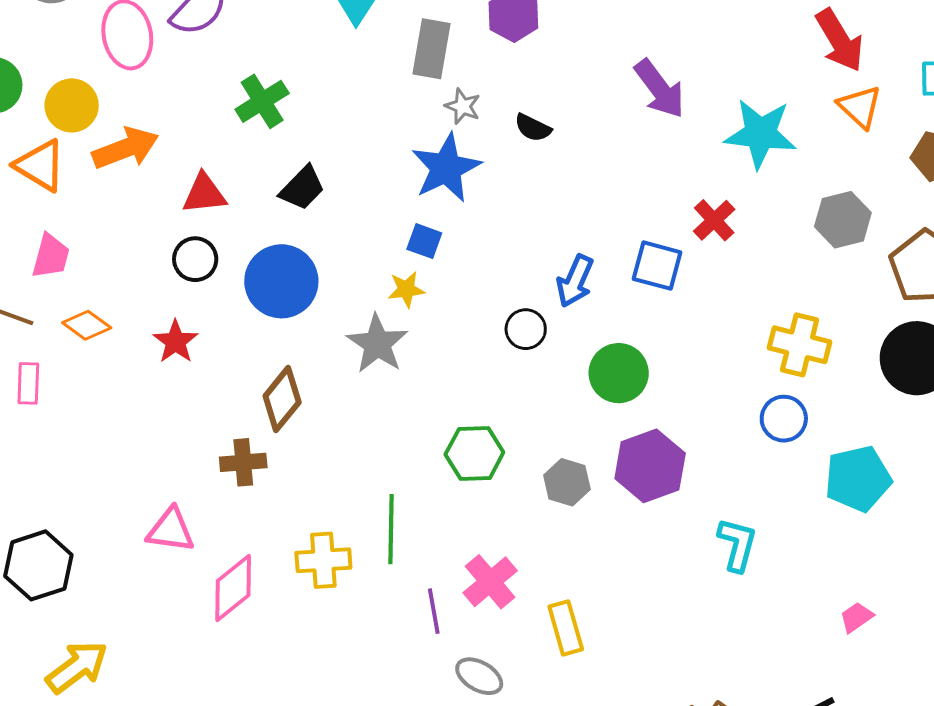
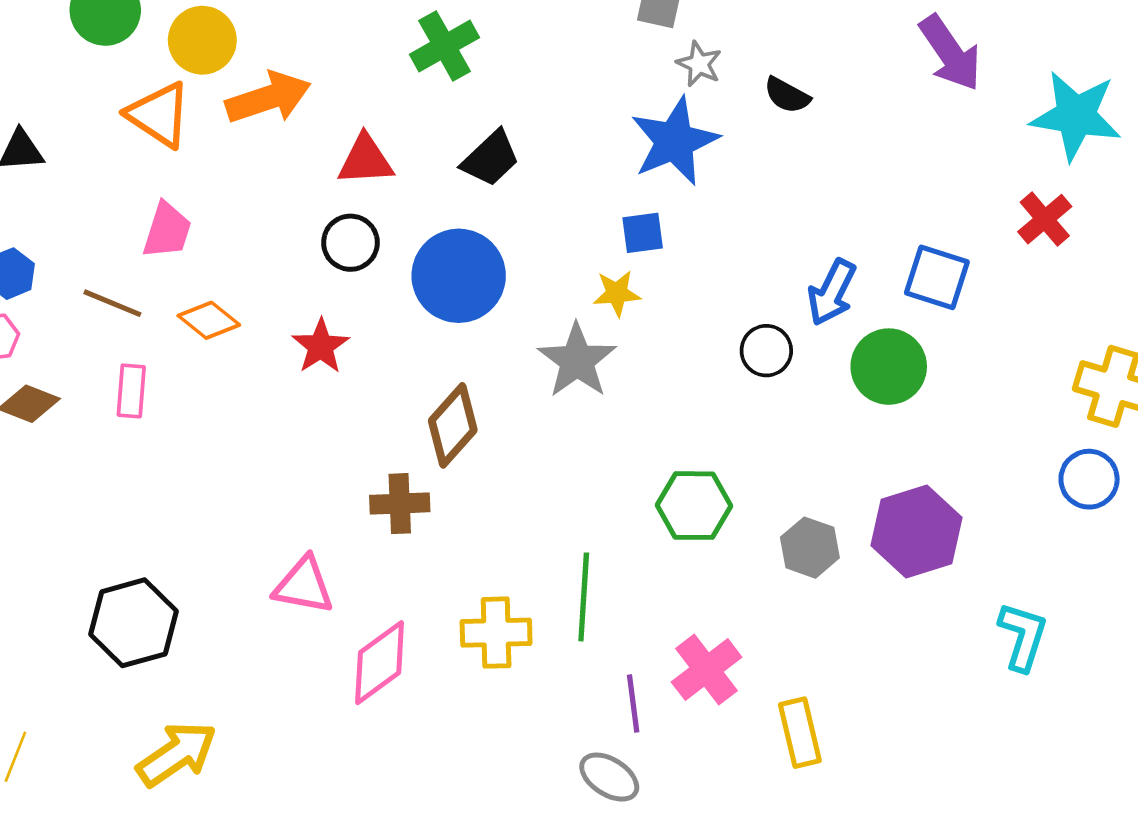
red cross: (714, 220) -> (1045, 219), moved
blue square: (424, 241) -> (643, 233), turned -30
green circle: (619, 373) -> (889, 367), moved
gray ellipse: (479, 676) -> (609, 777), moved

